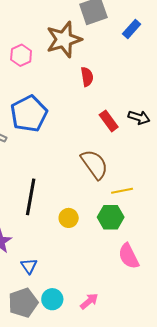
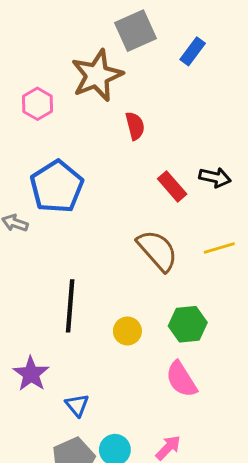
yellow line: (122, 191) -> (219, 248), moved
pink semicircle: (129, 256) -> (181, 379), moved

